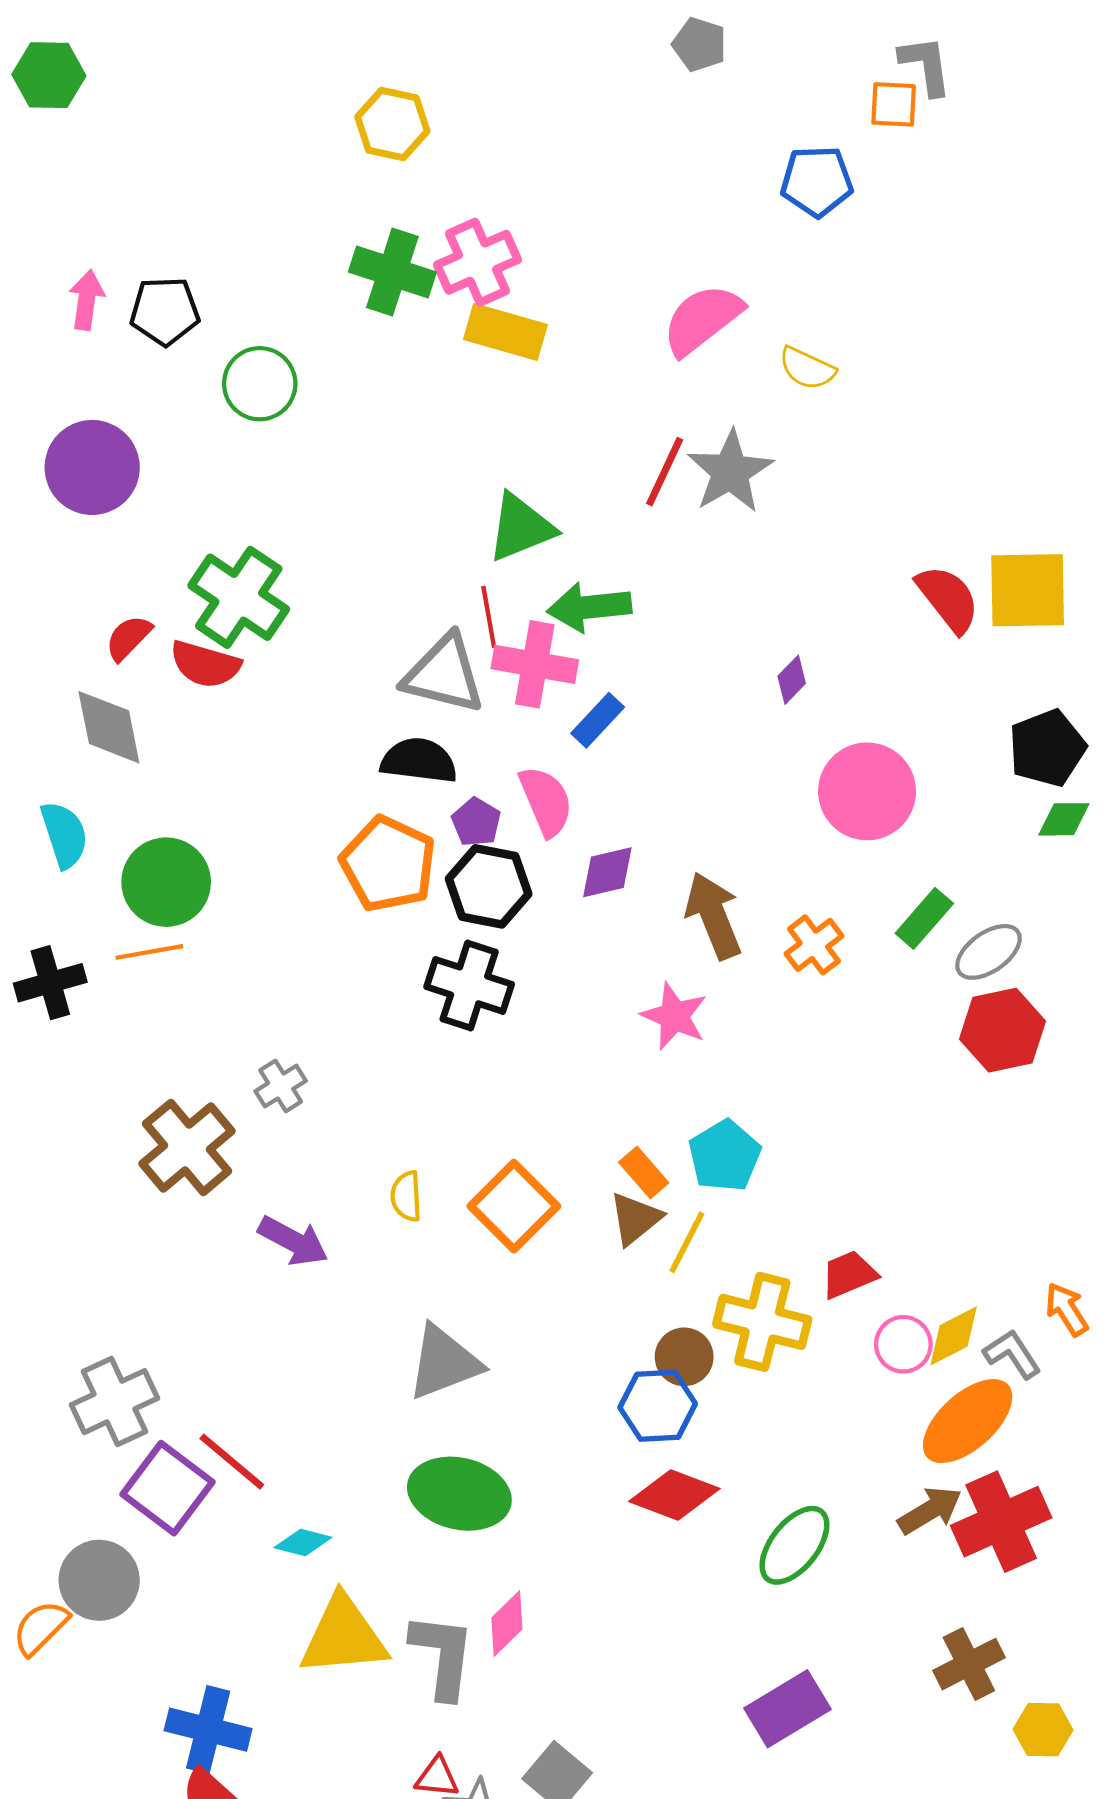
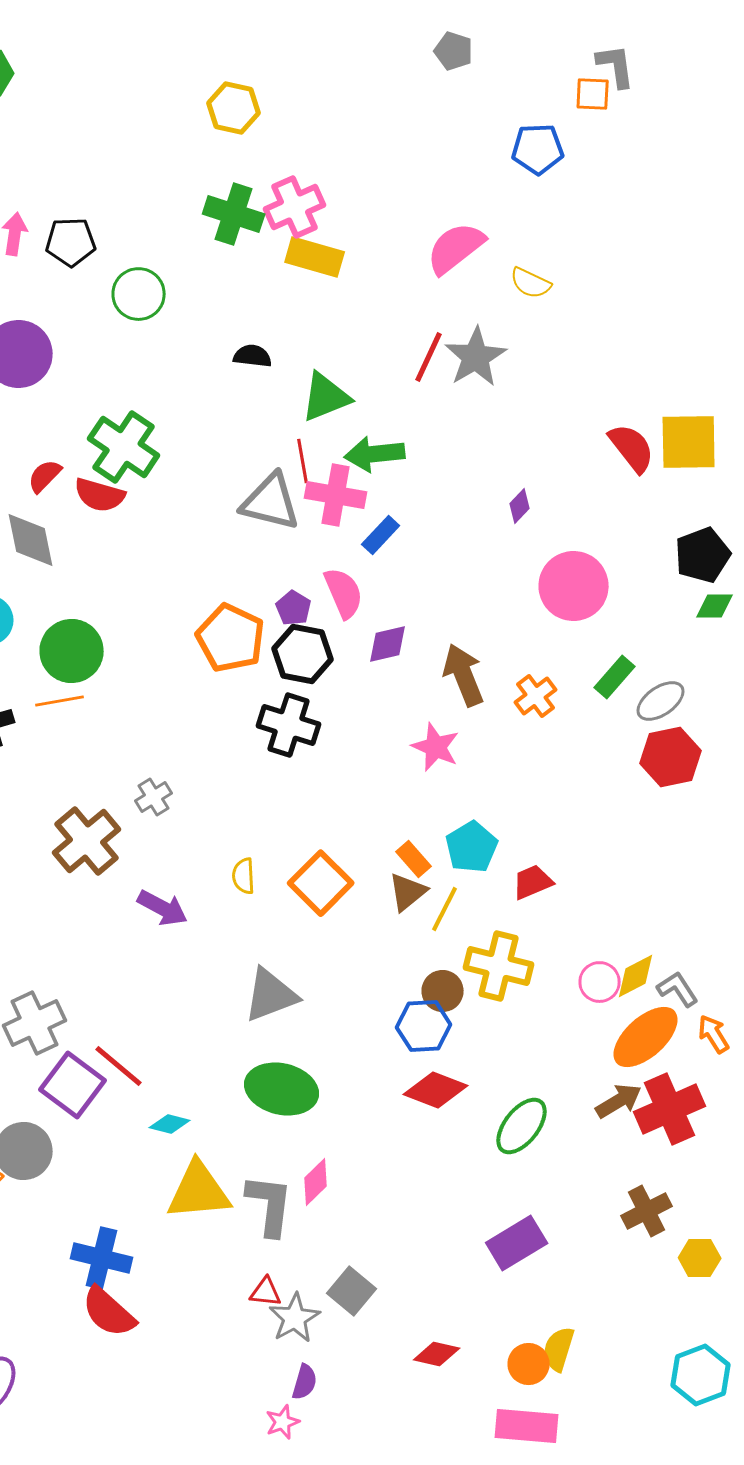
black semicircle: (419, 761) -> (253, 356), moved, size x0.7
red trapezoid: (849, 1274) -> (533, 882), moved
orange arrow: (1067, 1309) -> (714, 1034), moved

